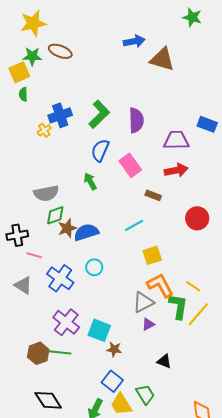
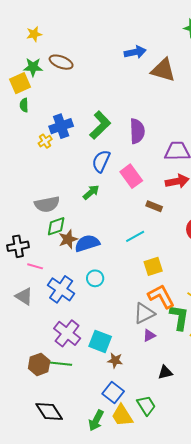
yellow star: (33, 23) -> (34, 34), size x0.6
green arrow: (90, 181) -> (91, 192), turned 78
black triangle: (164, 361) -> (165, 372), turned -35

